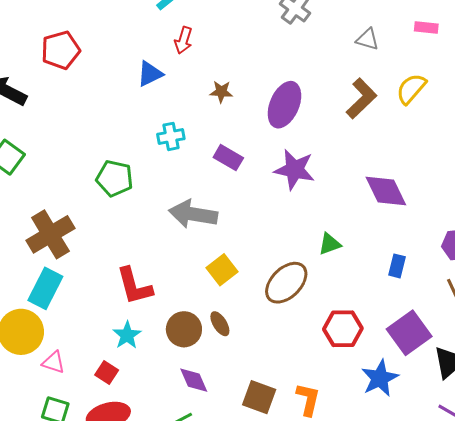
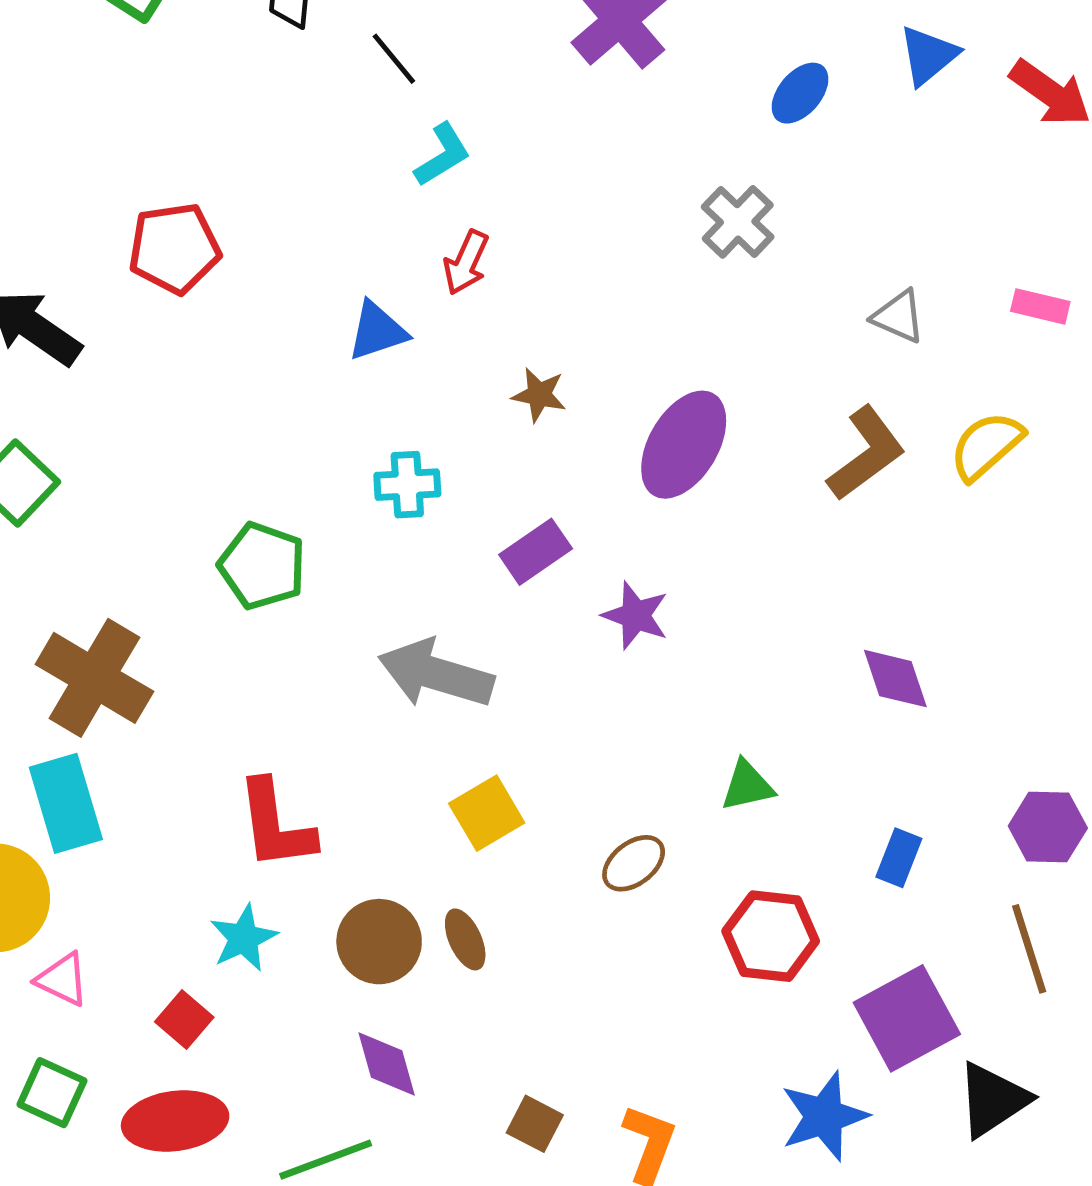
purple rectangle: (228, 158) -> (536, 552), turned -72
purple star: (294, 170) -> (636, 616), moved, size x0.7
purple diamond: (386, 191) -> (895, 679), size x0.7
brown cross: (50, 234) -> (94, 678), turned -36
brown ellipse: (286, 283) -> (634, 863), size x0.6
cyan rectangle: (45, 288) -> (66, 803), turned -51
red hexagon: (343, 329) -> (771, 936), moved
brown square: (259, 397) -> (535, 1124), size x0.7

